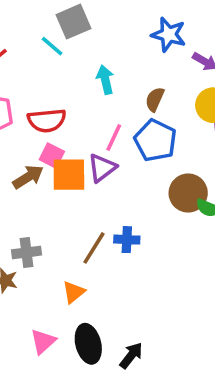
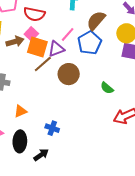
brown semicircle: (155, 99) -> (96, 21), size x1.5
brown circle: (188, 193) -> (69, 74), moved
blue cross: (127, 240) -> (52, 128), moved
brown line: (94, 248) -> (43, 64), moved

